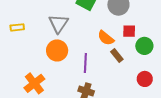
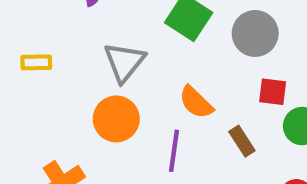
orange semicircle: (106, 38) -> (196, 102), moved

